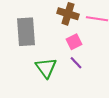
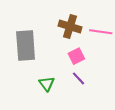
green triangle: (46, 68) -> (47, 84), size x0.7

